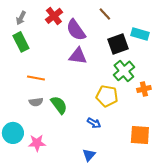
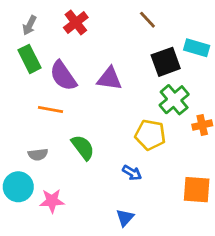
purple semicircle: (76, 30) -> (63, 76), moved
gray semicircle: (36, 102) -> (38, 154), moved

